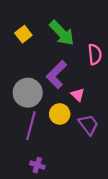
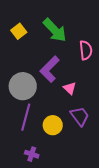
yellow circle: (60, 114) -> (53, 125), moved

